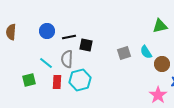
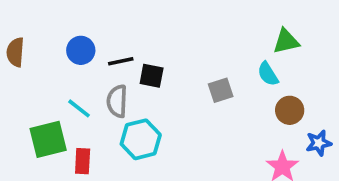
cyan semicircle: (146, 52) -> (268, 74), moved
green square: (29, 80) -> (48, 139), size x1.5
red rectangle: (57, 82) -> (83, 161), moved

